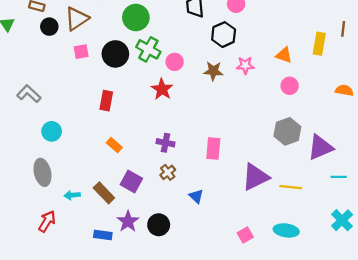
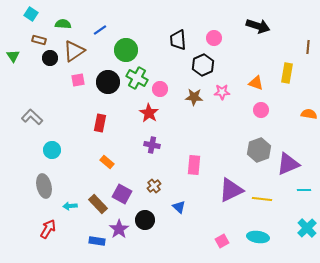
brown line: (343, 29) -> (308, 47), moved
purple cross: (165, 143) -> (152, 145), moved
black circle: (159, 225) -> (145, 220), moved

